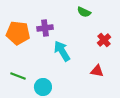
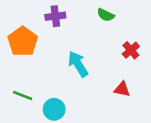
purple cross: (45, 28) -> (55, 16), moved
orange pentagon: (18, 33) -> (23, 41), turned 30

